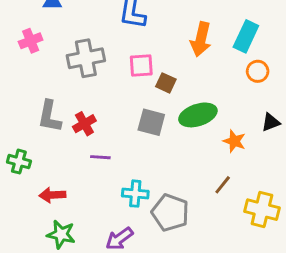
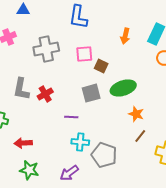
orange arrow: (201, 39) -> (125, 36), size x0.7
gray square: (151, 122) -> (91, 93), turned -30
orange star: (234, 141) -> (136, 114), moved
purple line: (100, 157) -> (71, 117), moved

